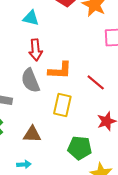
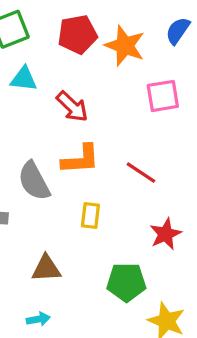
red arrow: (36, 50) -> (72, 107), moved, turned -35
yellow rectangle: (62, 105) -> (90, 215), size x0.7

